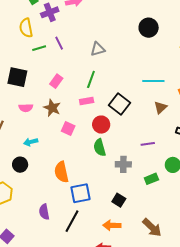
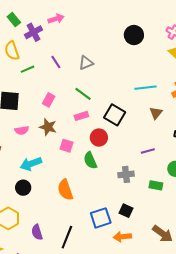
purple line: (59, 43) -> (56, 62), moved
green line: (91, 79) -> (83, 94), turned -66
cyan arrow: (31, 142) -> (31, 164), size x1.5
green semicircle: (100, 148) -> (90, 160), moved
green rectangle: (151, 179) -> (156, 185), turned 40
blue square: (80, 193) -> (101, 218), moved
purple semicircle: (44, 212) -> (37, 232), moved
black line: (72, 221) -> (67, 237), moved

